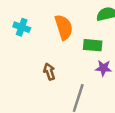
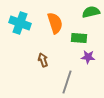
cyan cross: (22, 27) -> (20, 23), size x1.5

